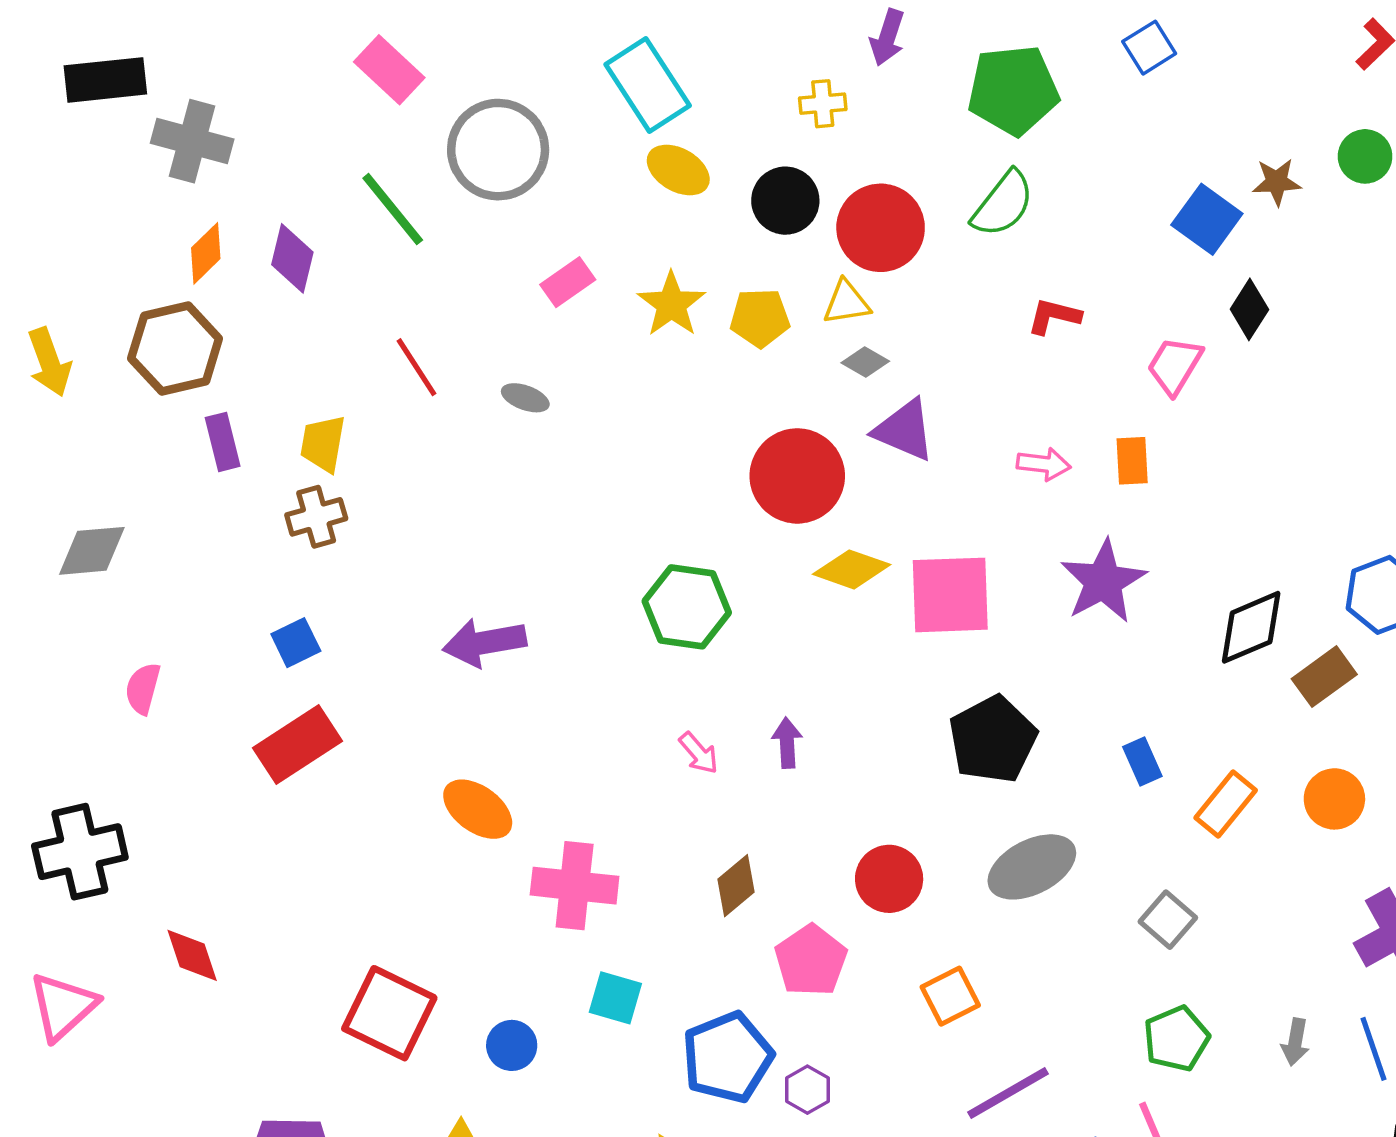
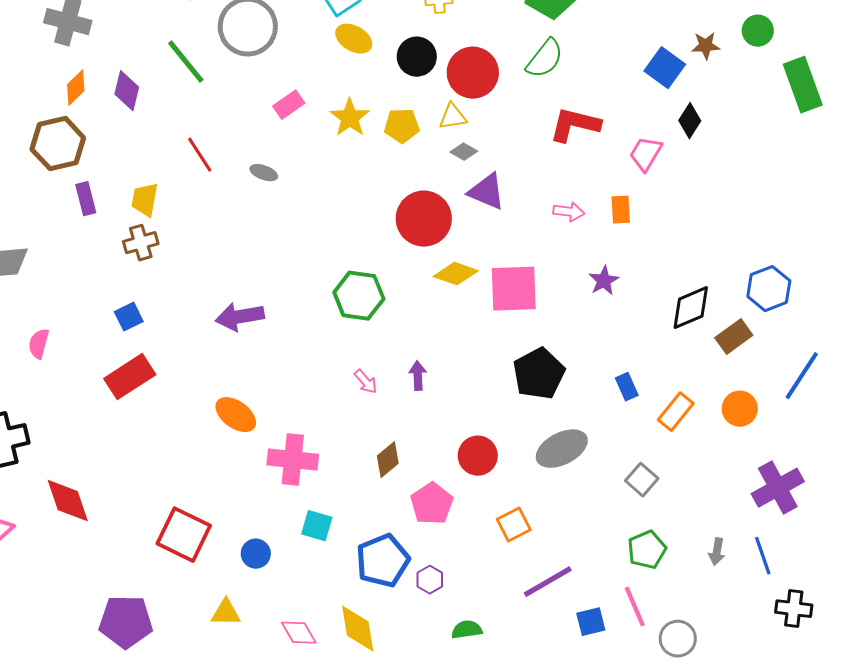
red L-shape: (1054, 316) -> (575, 125), size x1.6
purple star: (1103, 581) -> (604, 281), size x0.6
red diamond: (192, 955) -> (68, 501), size x1.4

